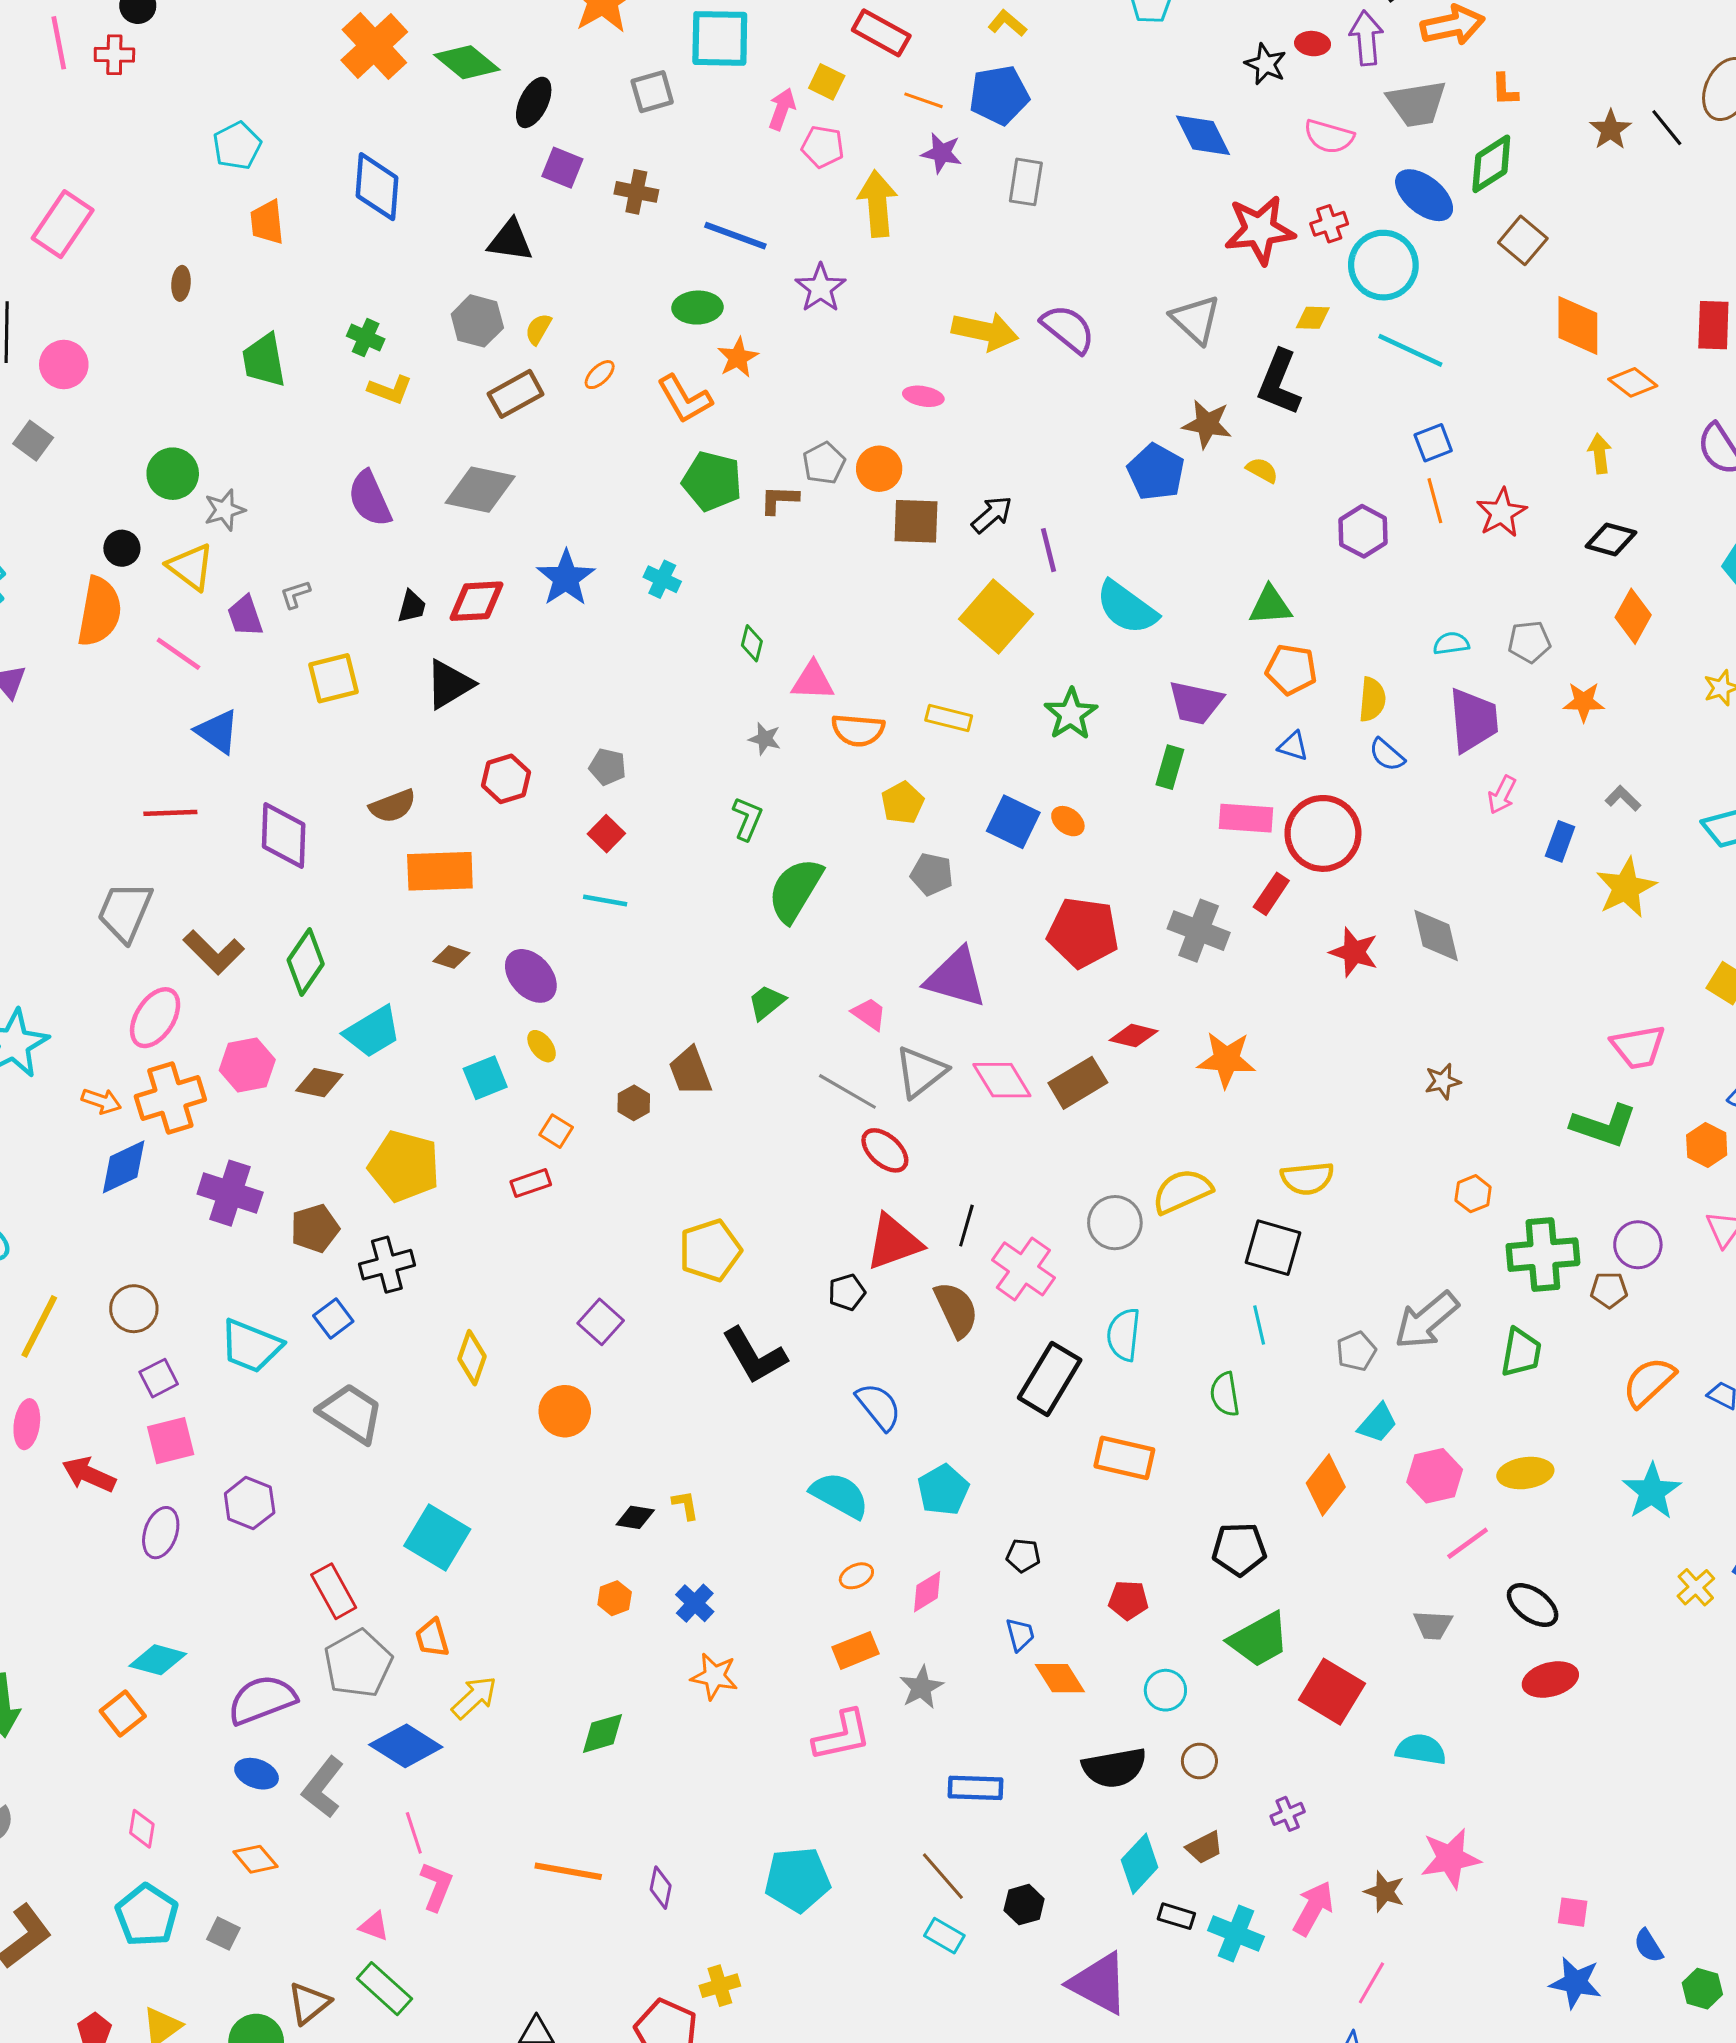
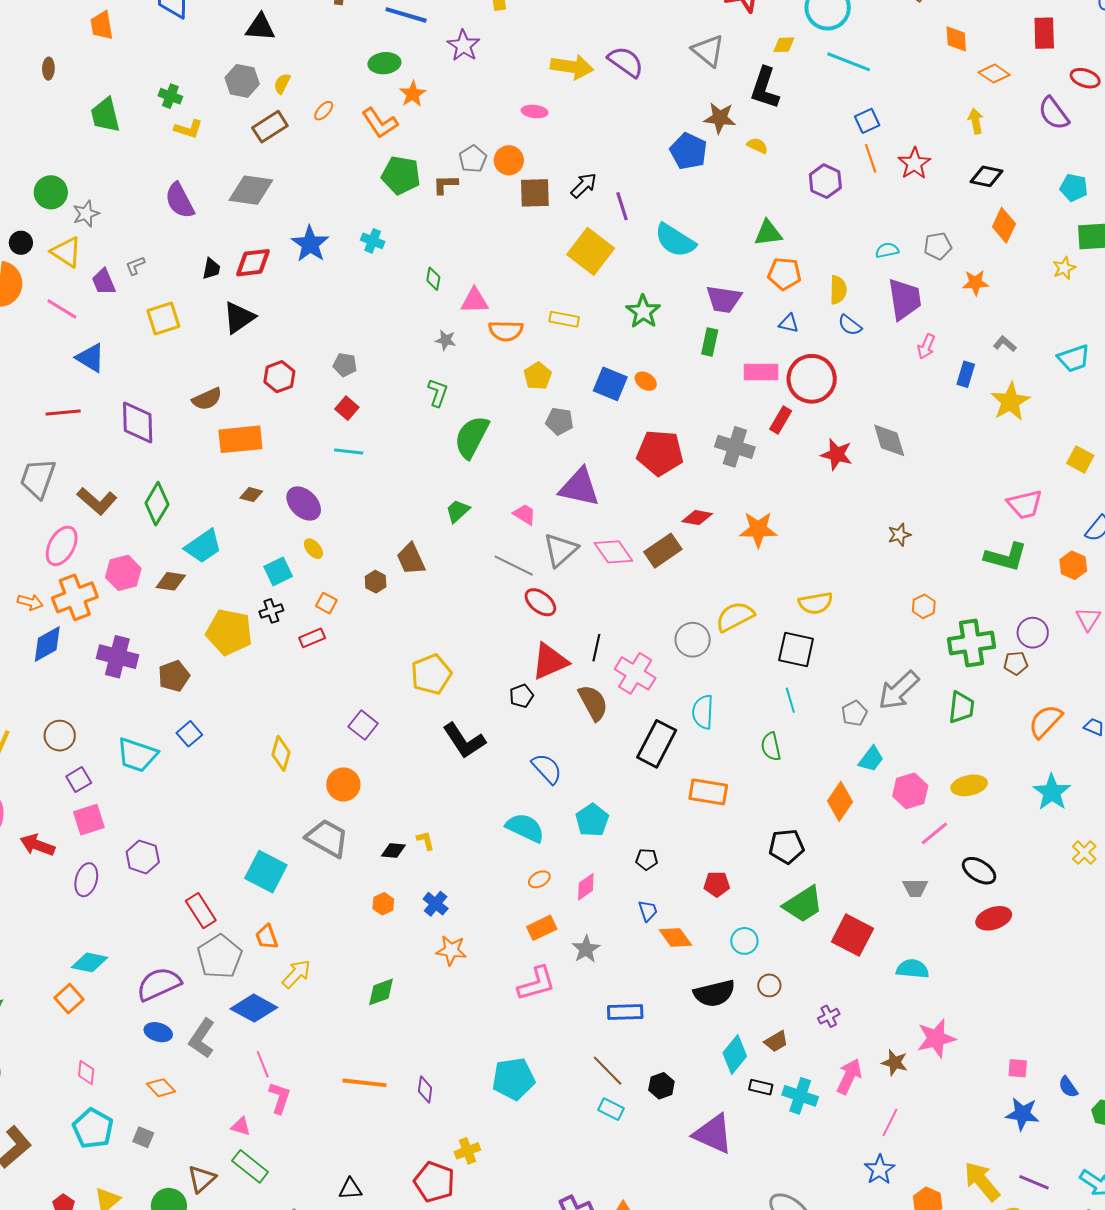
orange diamond: (1578, 325) -> (956, 39), size x0.7
black cross: (387, 1265) -> (271, 611), moved, size x0.7
gray trapezoid: (351, 1413) -> (327, 838), moved

